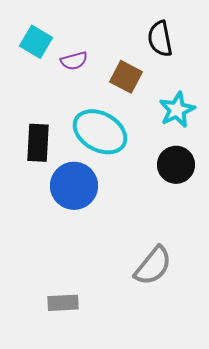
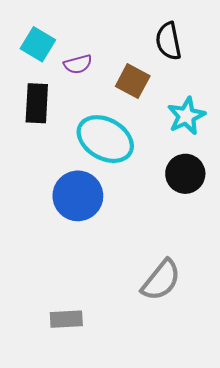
black rectangle: (38, 143) -> (37, 103), moved

